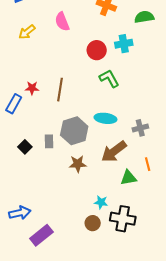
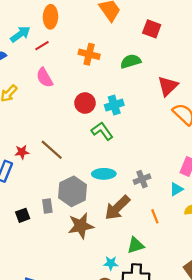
cyan cross: (124, 44) -> (114, 105), moved
brown line: (60, 90) -> (52, 150), turned -50
black square: (25, 147) -> (23, 215), turned 32
brown star: (78, 164) -> (81, 226), size x1.4
green triangle: (128, 178) -> (136, 245), moved

